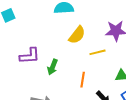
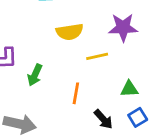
yellow semicircle: (77, 35) -> (70, 32), turned 42

